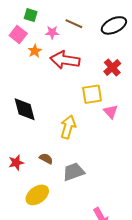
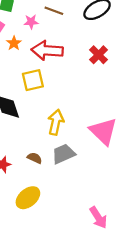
yellow square: (92, 94) -> (33, 80), moved
pink triangle: (111, 112) -> (103, 131), moved, size x1.8
gray trapezoid: (74, 172) -> (63, 154), moved

